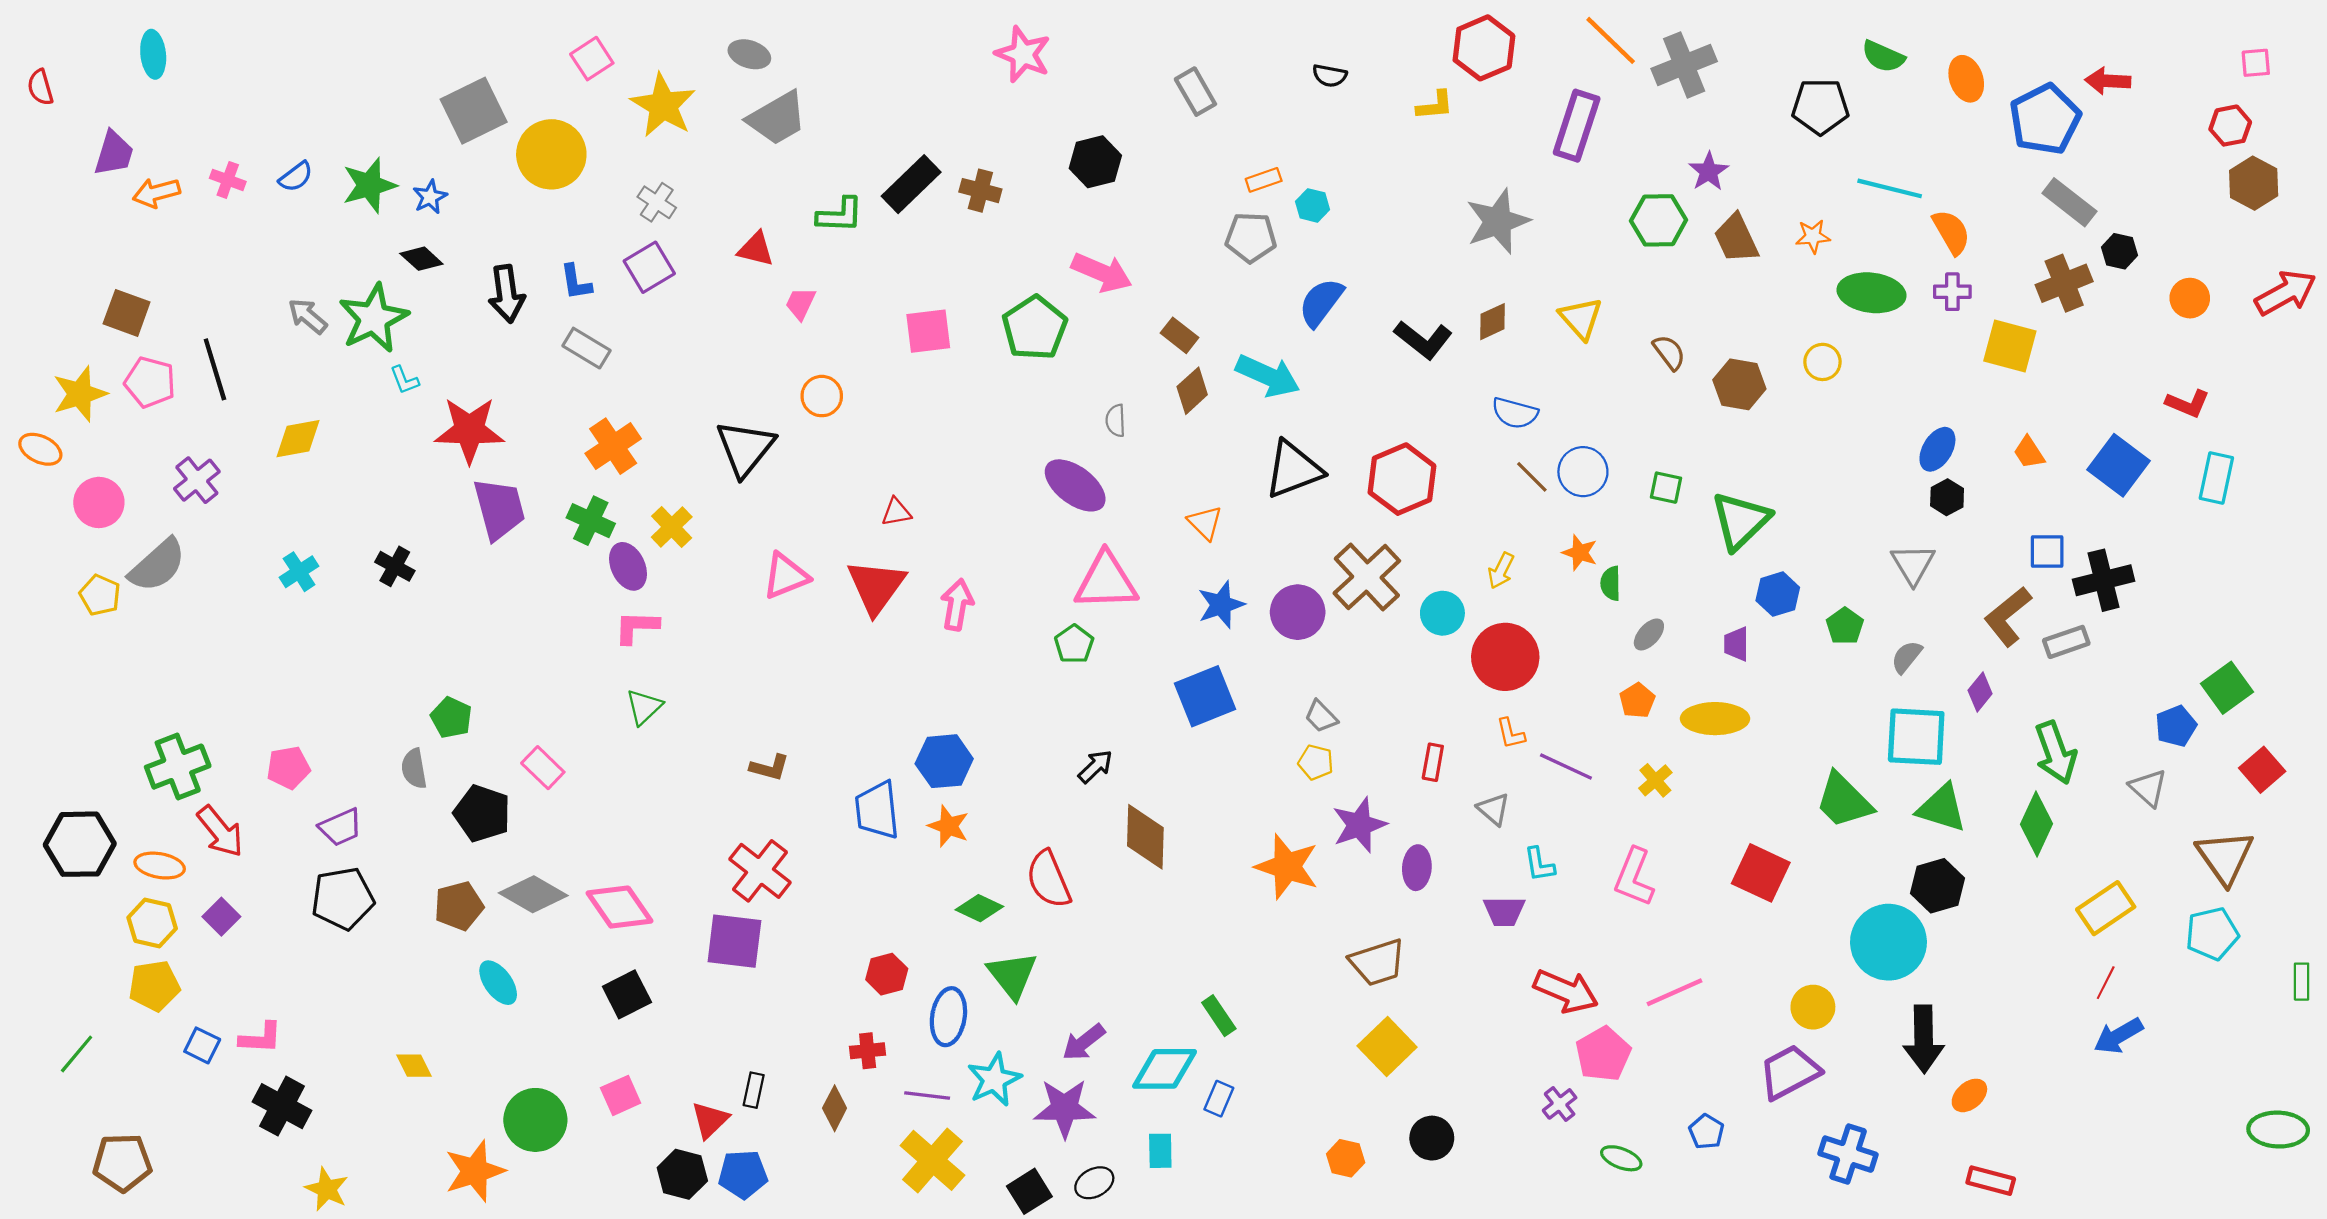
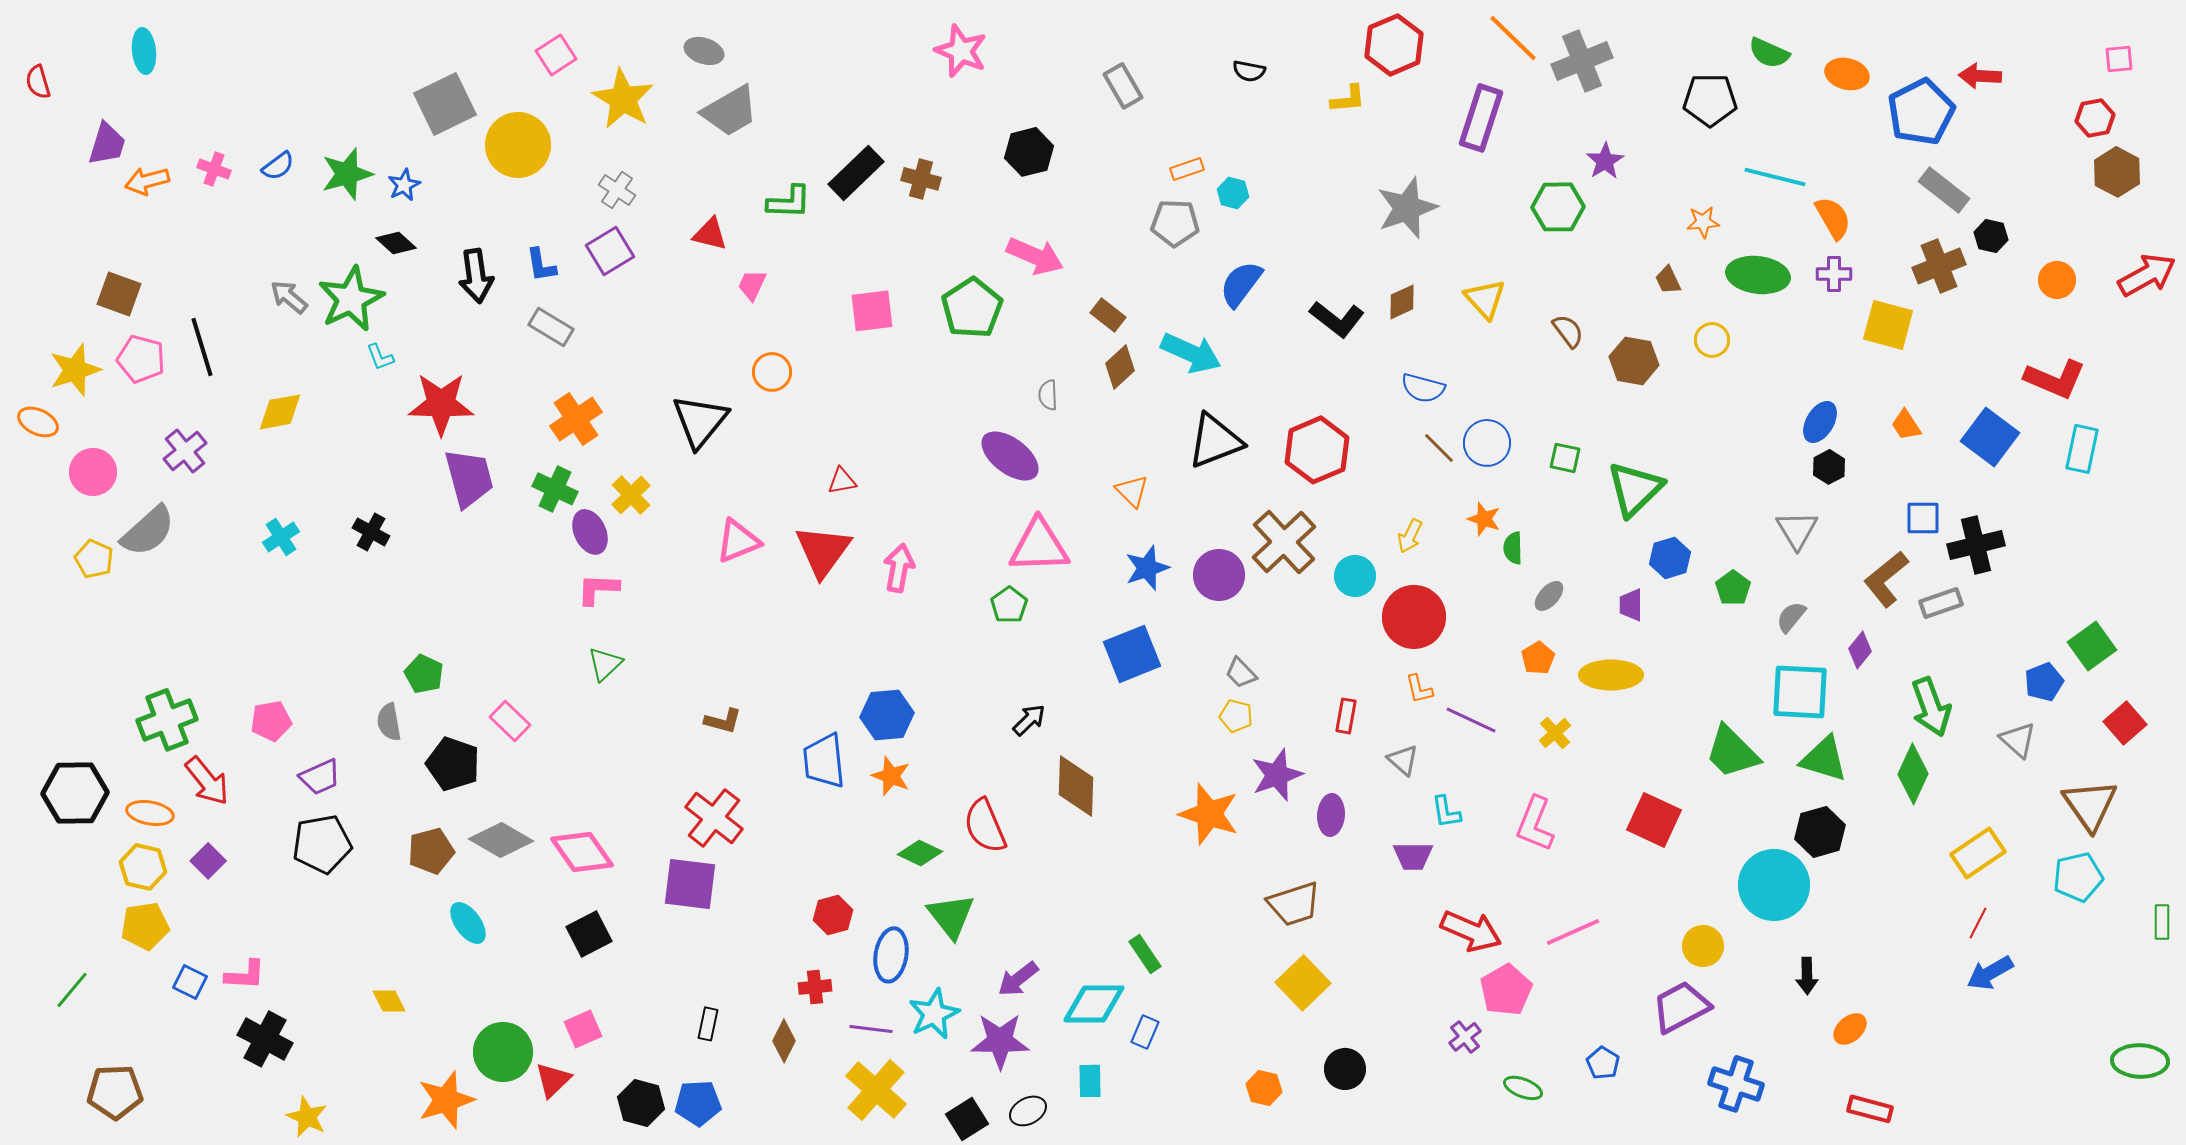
orange ellipse: (1966, 79) -> (1847, 74), turned -57
brown trapezoid: (1736, 238) -> (1668, 280), moved, size x0.6
red L-shape: (2188, 403) -> (2055, 379), size x1.5
black arrow: (1924, 1039) -> (1807, 976), size x0.6
red triangle: (710, 1120) -> (553, 1080), moved

